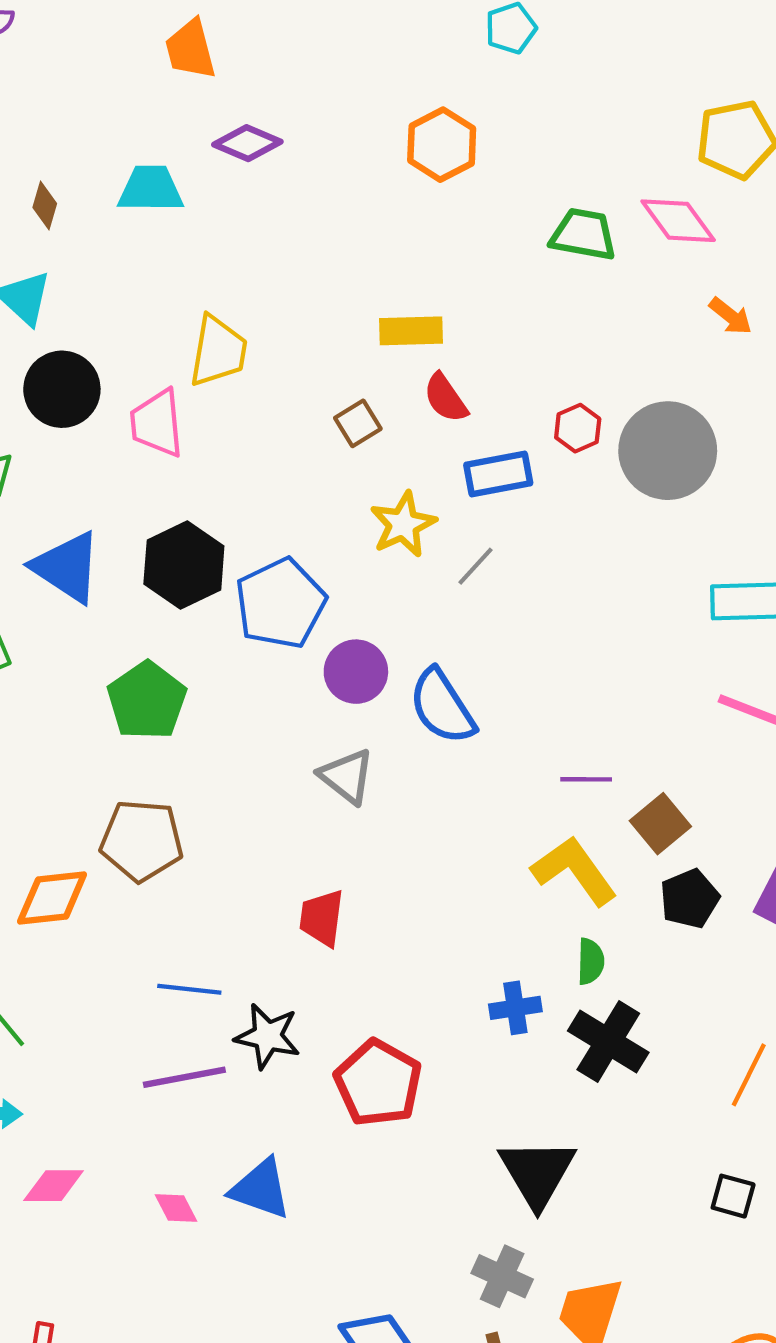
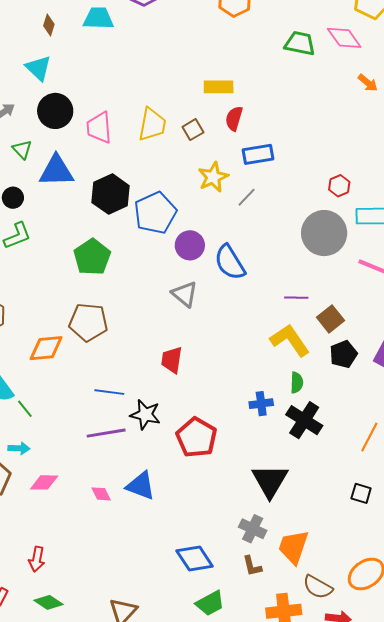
yellow trapezoid: (218, 351) -> (152, 124), moved
red semicircle: (445, 398) -> (234, 118), turned 50
red hexagon: (578, 428) -> (339, 186), moved
gray circle: (668, 451) -> (324, 233), moved
blue triangle: (67, 567) -> (56, 171), moved, turned -36

